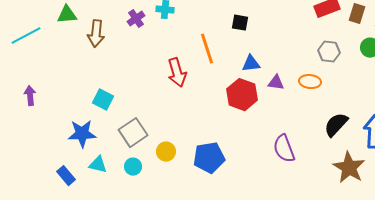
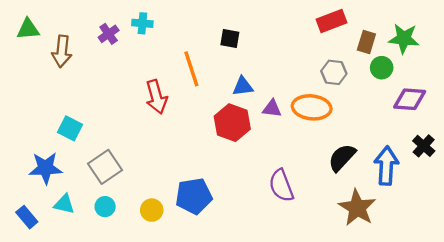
brown rectangle: (357, 14) -> (366, 42), moved
orange ellipse: (310, 82) -> (312, 107), size x1.5
yellow circle: (166, 152) -> (152, 210), moved

